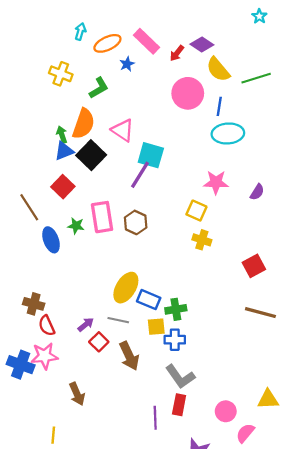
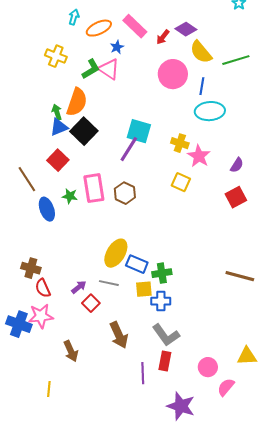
pink triangle: (123, 130) -> (109, 69), moved
pink star: (216, 182) -> (199, 156), turned 30
yellow cross: (202, 240) -> (180, 143), moved
red square: (254, 266) -> (236, 197), moved
brown arrow: (129, 356) -> (119, 335), moved

